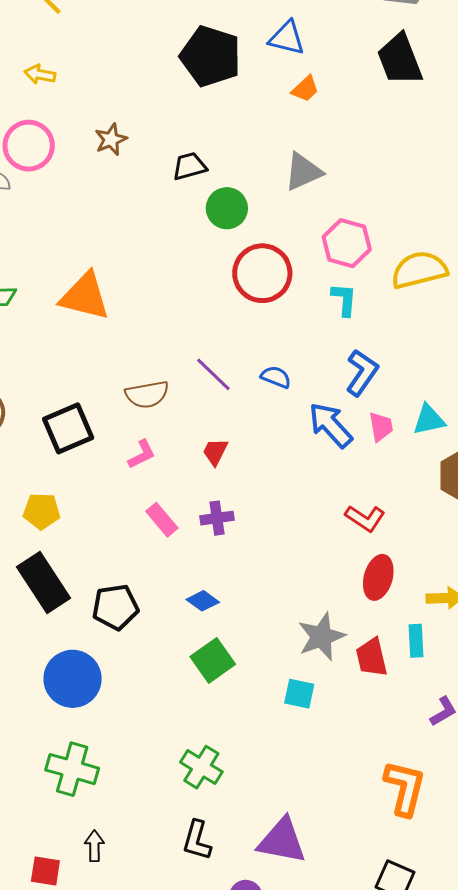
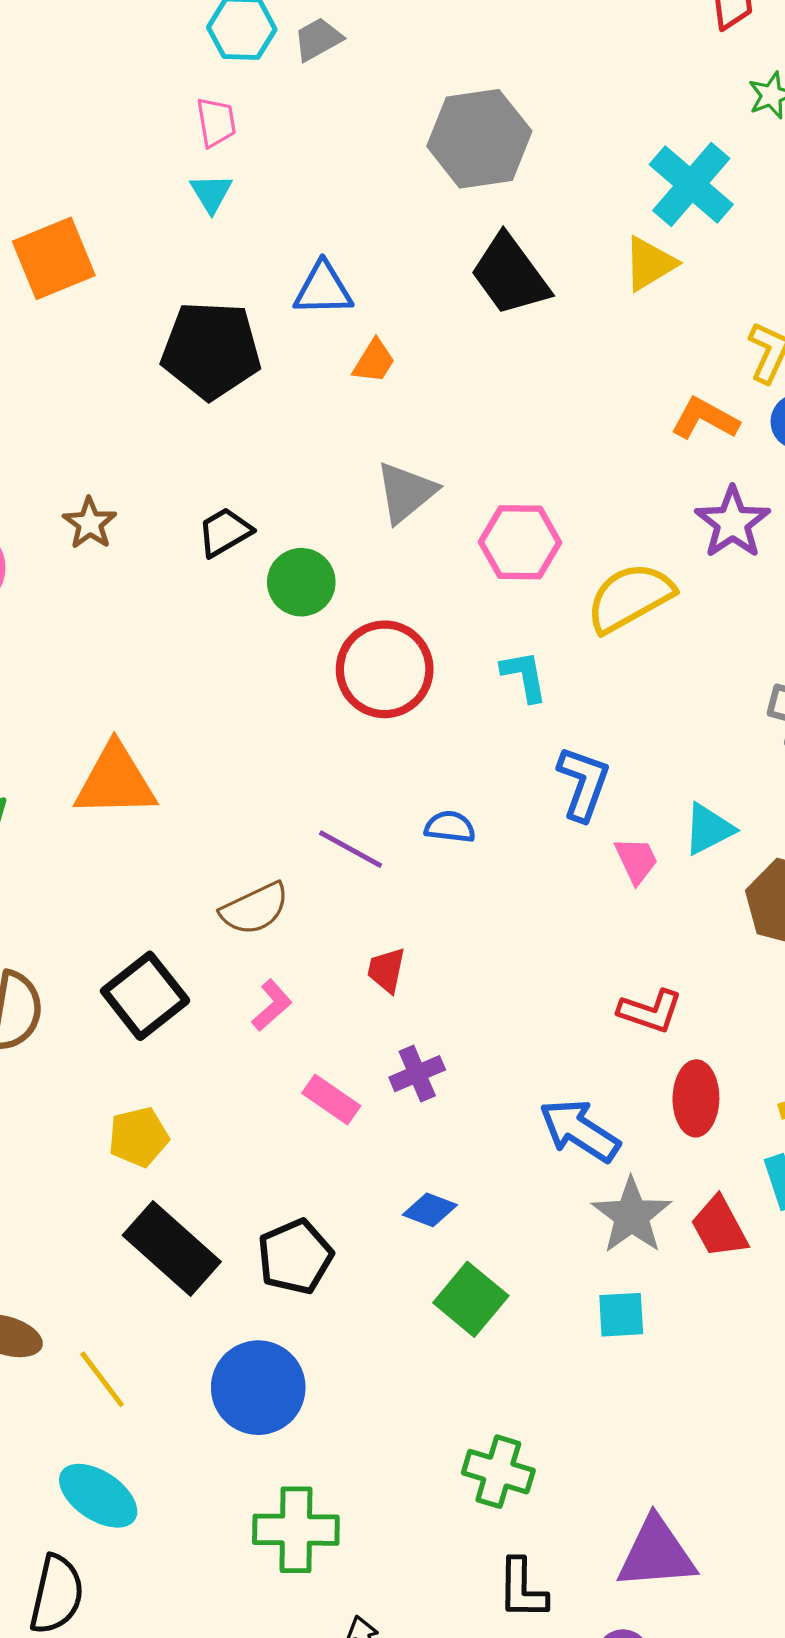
pink hexagon: (347, 243) -> (520, 542), moved
blue arrow: (330, 425) -> (580, 1130), moved

